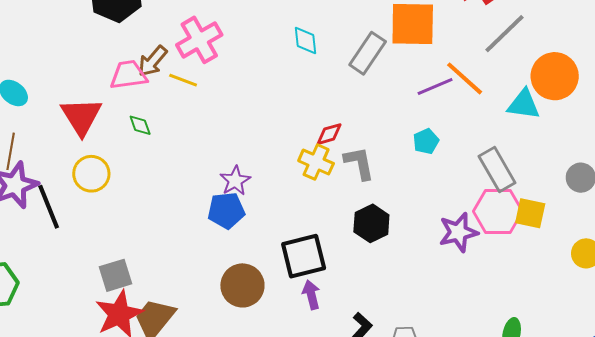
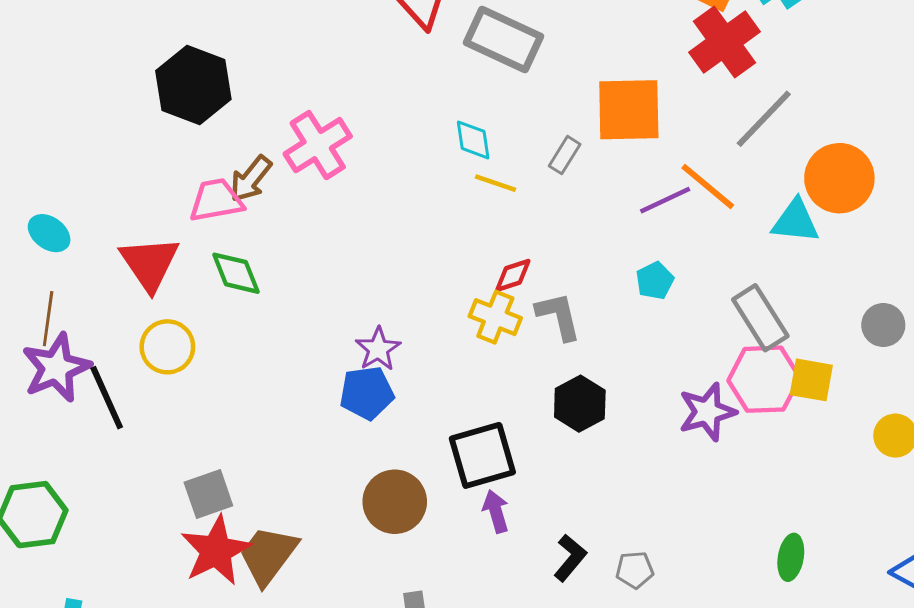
gray rectangle: (368, 53) -> (565, 155), size x0.6
yellow line: (183, 80) -> (496, 183), moved
green diamond: (140, 125) -> (236, 273), size x1.5

